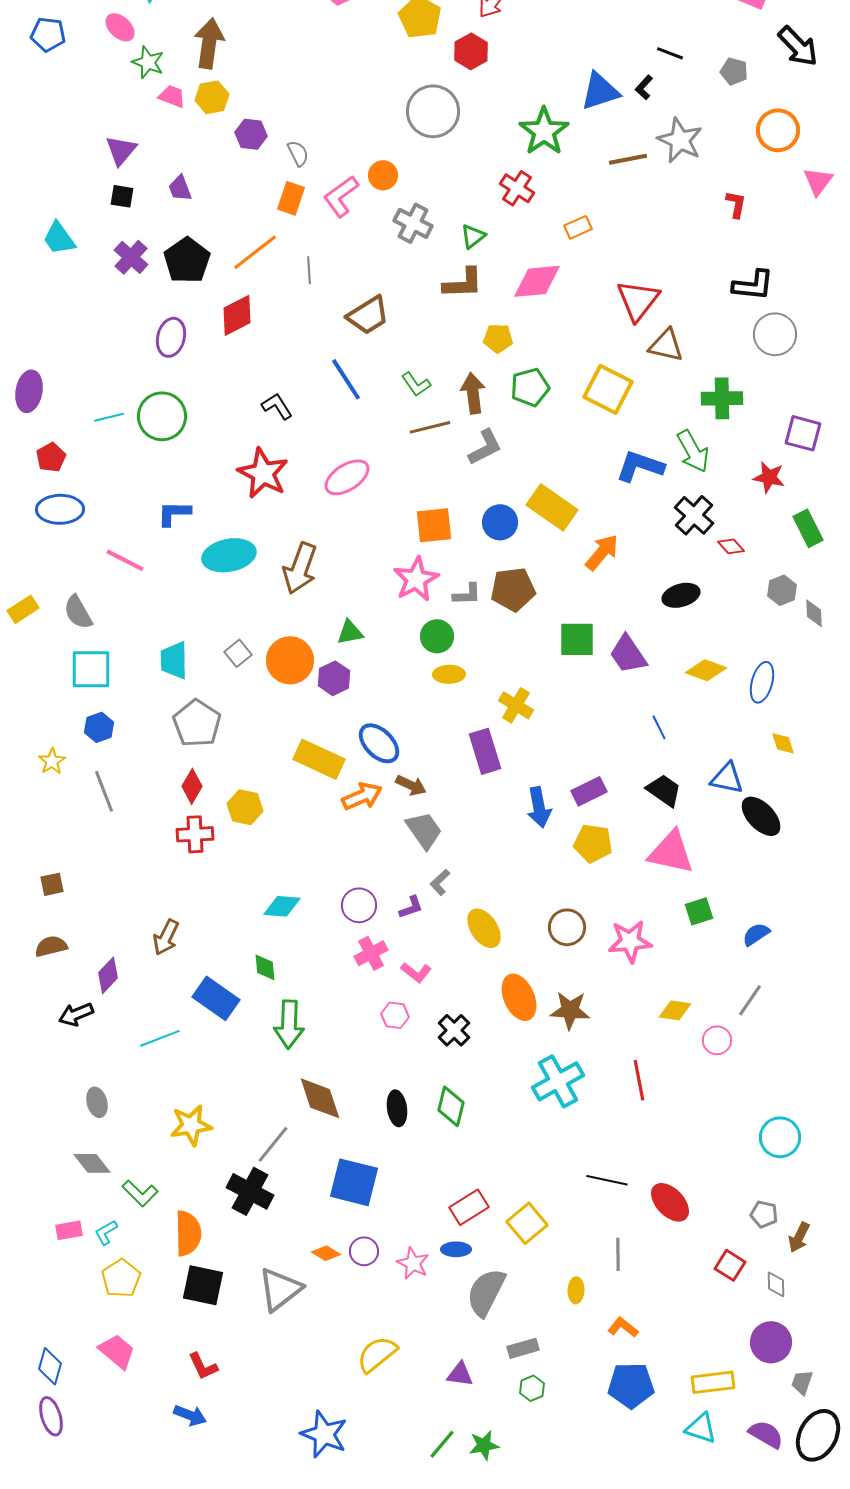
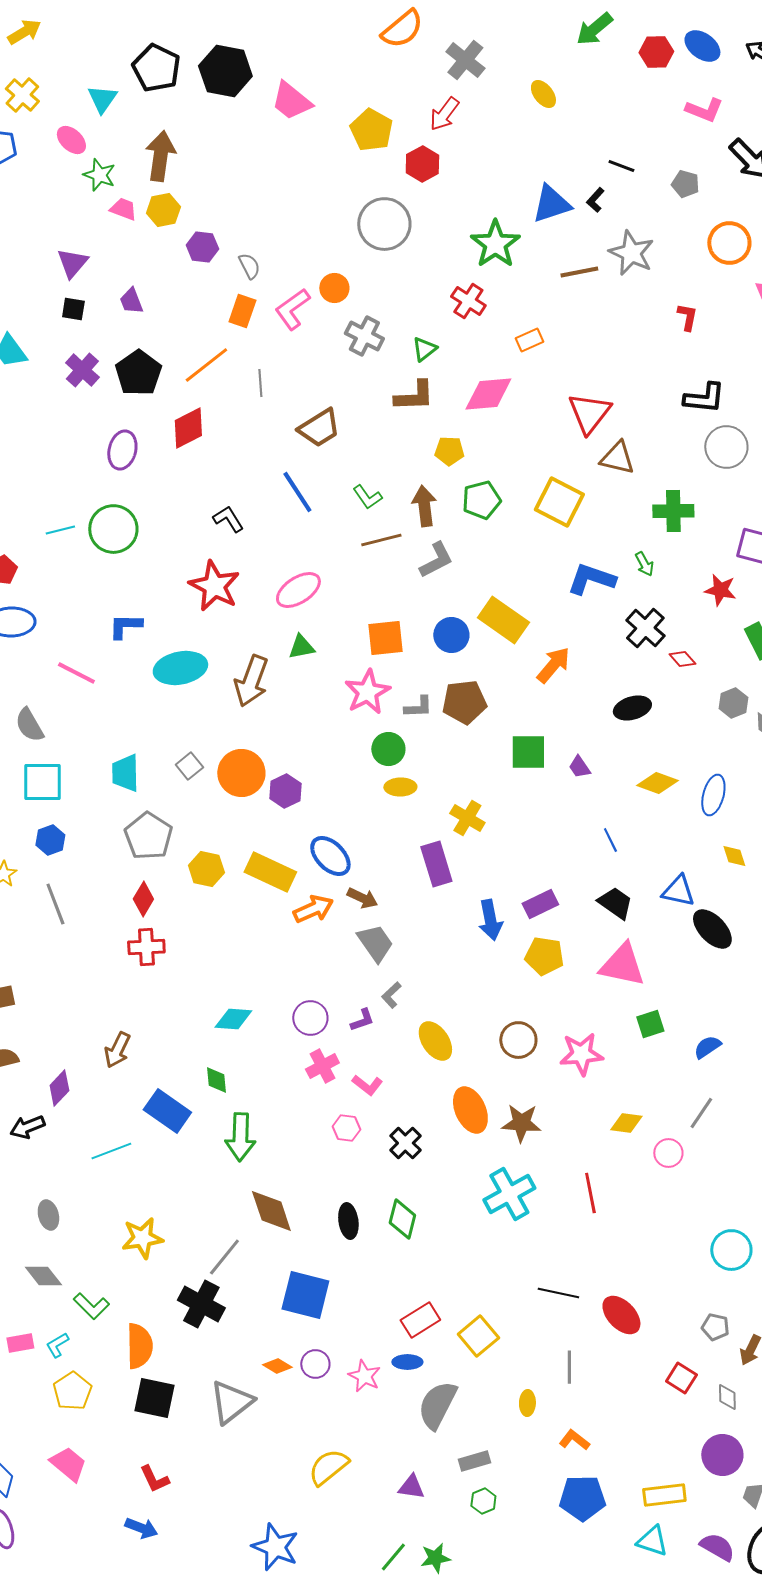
green arrow: (693, 451) -> (644, 564), size x0.6
green triangle: (350, 632) -> (301, 647), moved
purple trapezoid: (628, 654) -> (579, 767), size x0.6
yellow hexagon: (245, 807) -> (206, 869), moved

